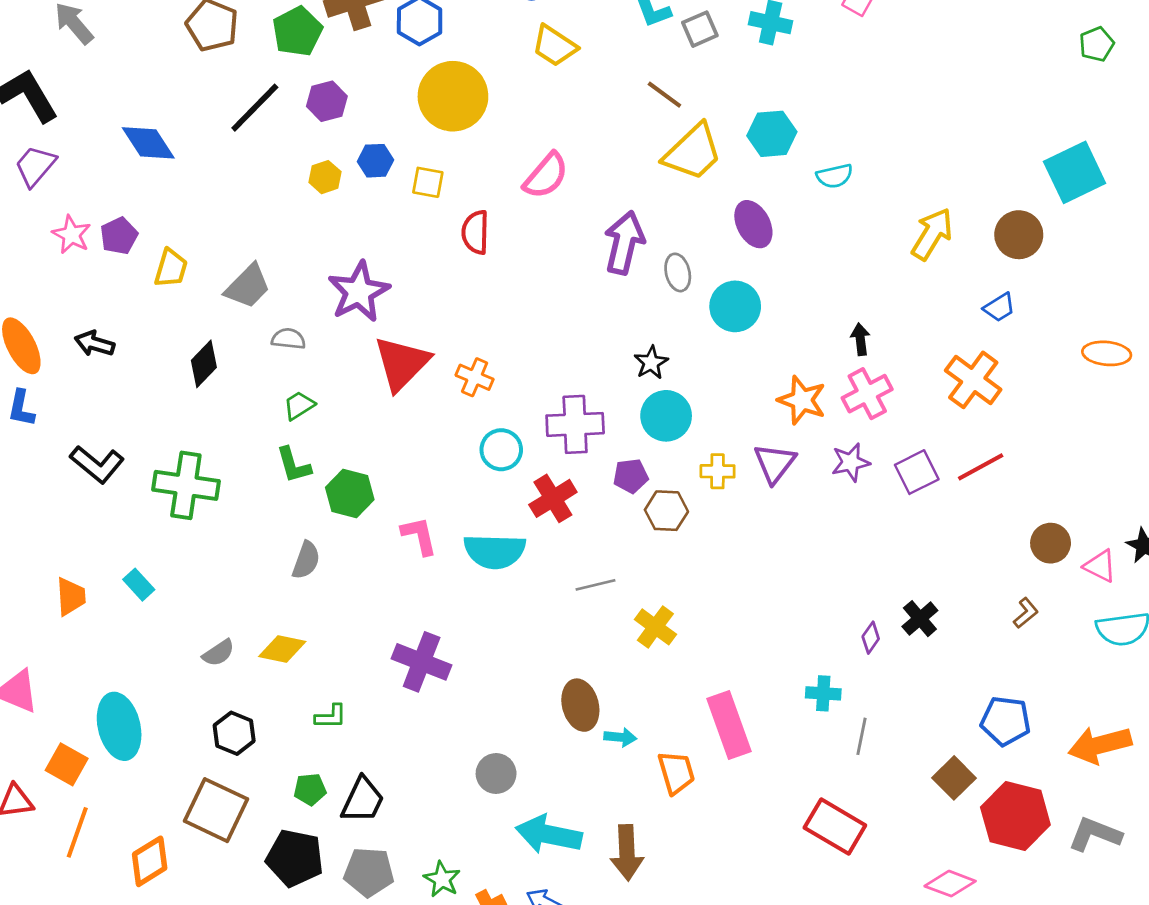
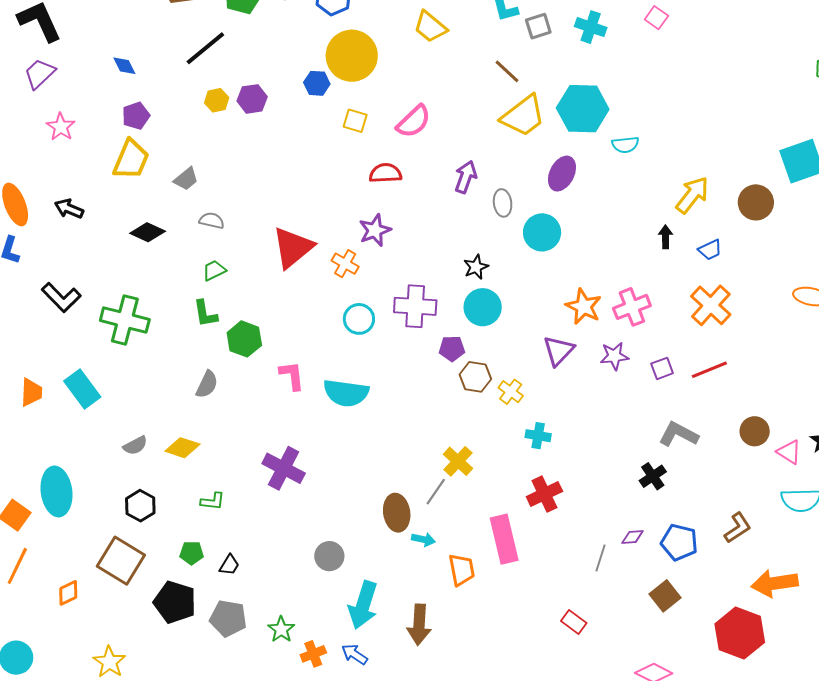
purple hexagon: (327, 101) -> (252, 99), moved
cyan hexagon: (772, 134) -> (583, 109), size x1.4
blue diamond: (148, 143) -> (124, 66), size x0.6
blue hexagon: (376, 161) -> (317, 83), moved
yellow hexagon: (325, 177) -> (217, 100), moved
yellow square: (428, 182) -> (355, 121), moved
purple ellipse: (753, 224) -> (562, 174), turned 48
red semicircle: (475, 232) -> (385, 173), moved, turned 80
purple pentagon: (119, 236) -> (136, 116), moved
purple arrow: (624, 243) -> (466, 177), size x0.7
yellow trapezoid: (171, 268) -> (131, 159), size x1.4
gray trapezoid: (248, 286) -> (186, 179), size x0.7
purple star: (359, 292) -> (375, 230), moved, size x0.7
blue trapezoid: (999, 307) -> (710, 250), moved
black arrow: (860, 339) -> (666, 237), moved
black diamond: (204, 364) -> (148, 232), turned 64
yellow cross: (718, 471) -> (511, 392), moved, turned 30
purple square: (917, 472) -> (662, 368), size x0.7
red cross: (553, 498) -> (544, 494), moved
cyan rectangle: (139, 585) -> (82, 389), size x1.6
gray line: (596, 585) -> (436, 492), moved, turned -48
brown L-shape: (1026, 613) -> (738, 528), moved, size x1.4
purple diamond: (871, 638) -> (633, 537), moved, turned 45
cyan cross: (823, 693) -> (538, 436), moved
blue pentagon: (1006, 721) -> (679, 542), moved
black trapezoid: (363, 800) -> (229, 565), size x0.6
red hexagon: (1015, 816) -> (740, 633), moved
red rectangle: (835, 827) -> (574, 622), size x0.6
cyan arrow: (549, 834) -> (363, 605), turned -90
gray L-shape: (1095, 834) -> (679, 434), moved
orange diamond: (150, 861) -> (68, 593), size x0.7

